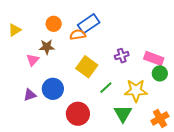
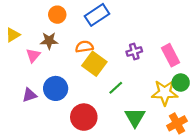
yellow triangle: (15, 30) -> (13, 35), moved
orange semicircle: (78, 35) -> (84, 47), moved
pink rectangle: (154, 58) -> (171, 55), turned 42
green circle: (160, 73) -> (181, 83), moved
yellow star: (136, 91) -> (165, 93), moved

